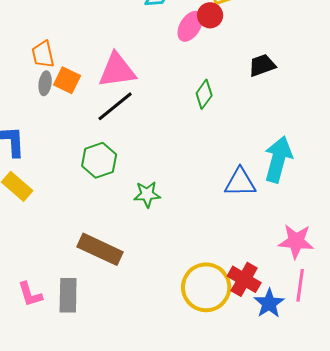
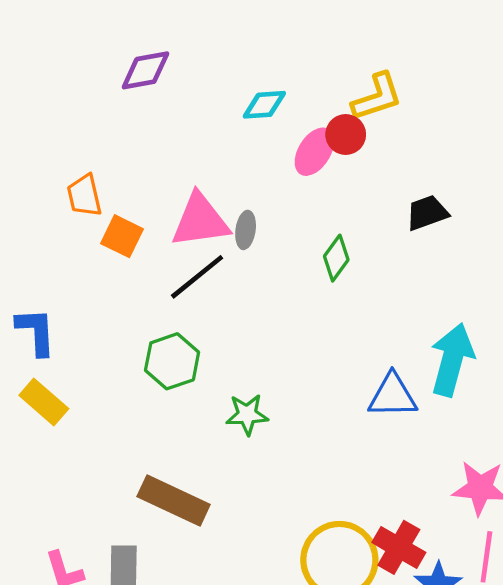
gray ellipse: (45, 83) -> (246, 230), moved

